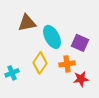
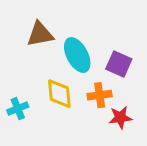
yellow diamond: (40, 63) -> (59, 94), turned -40

